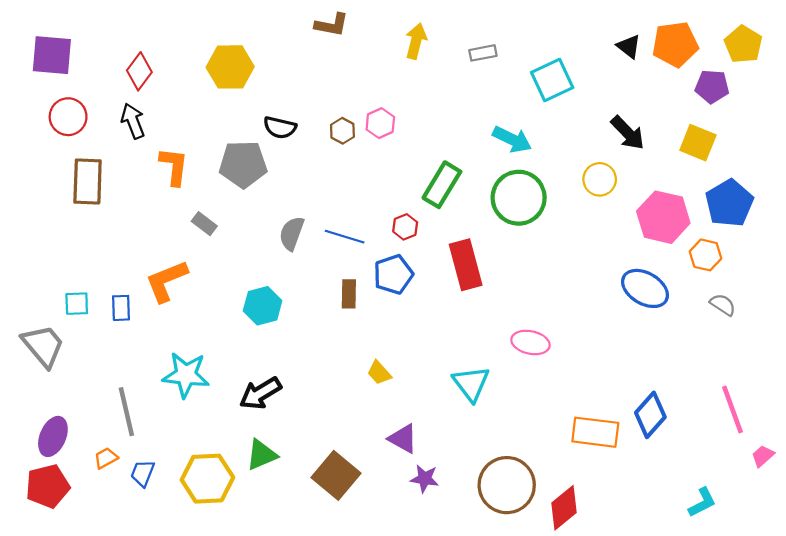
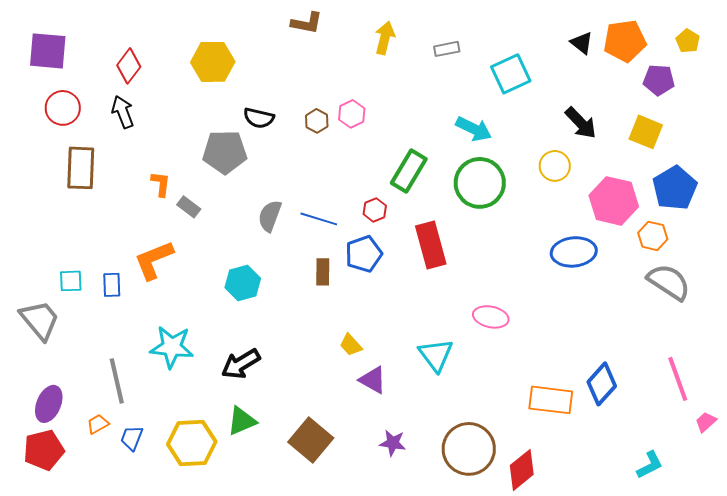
yellow pentagon: (743, 44) -> (688, 41), size x0.7
orange L-shape: (174, 166) -> (161, 184), moved, size x0.7
blue ellipse: (645, 288) -> (574, 252), moved, turned -36
gray semicircle: (723, 305) -> (669, 282), size x1.8
purple triangle: (403, 439) -> (373, 380), moved

